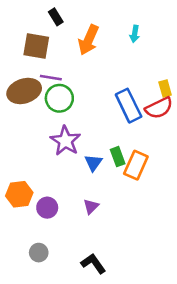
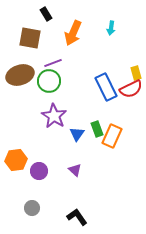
purple line: (51, 78) -> (53, 63), moved, turned -30
purple triangle: (91, 206) -> (75, 170), turned -32

